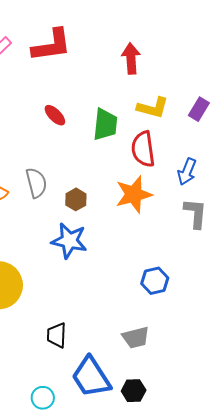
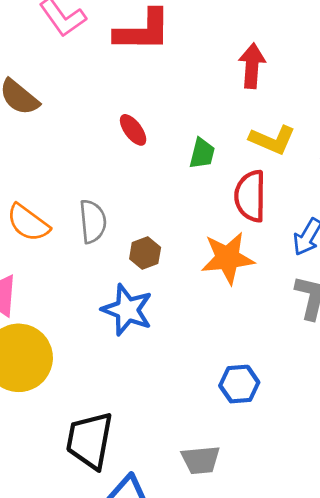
green trapezoid: (105, 124) -> (202, 153), size x0.7
black trapezoid: (57, 335) -> (90, 440), size x1.6

